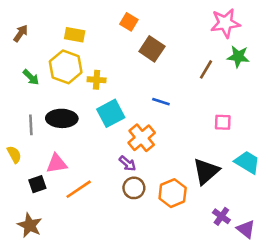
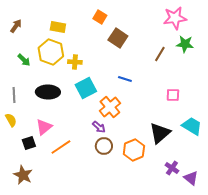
gray line: (31, 125) -> (14, 95), moved
pink triangle: (57, 163) -> (44, 127), turned -30

